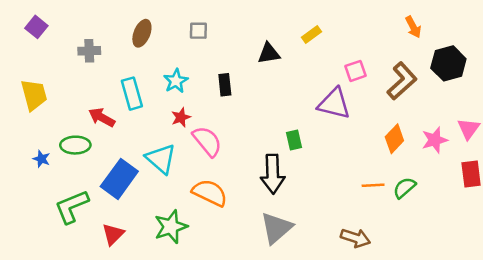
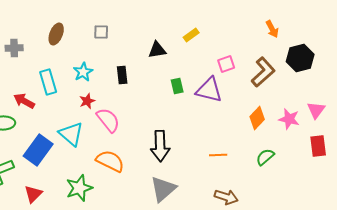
green rectangle: (294, 140) -> (177, 86), moved
pink star: (435, 140) -> (289, 119), turned 30
orange line: (373, 185) -> (218, 155), moved

